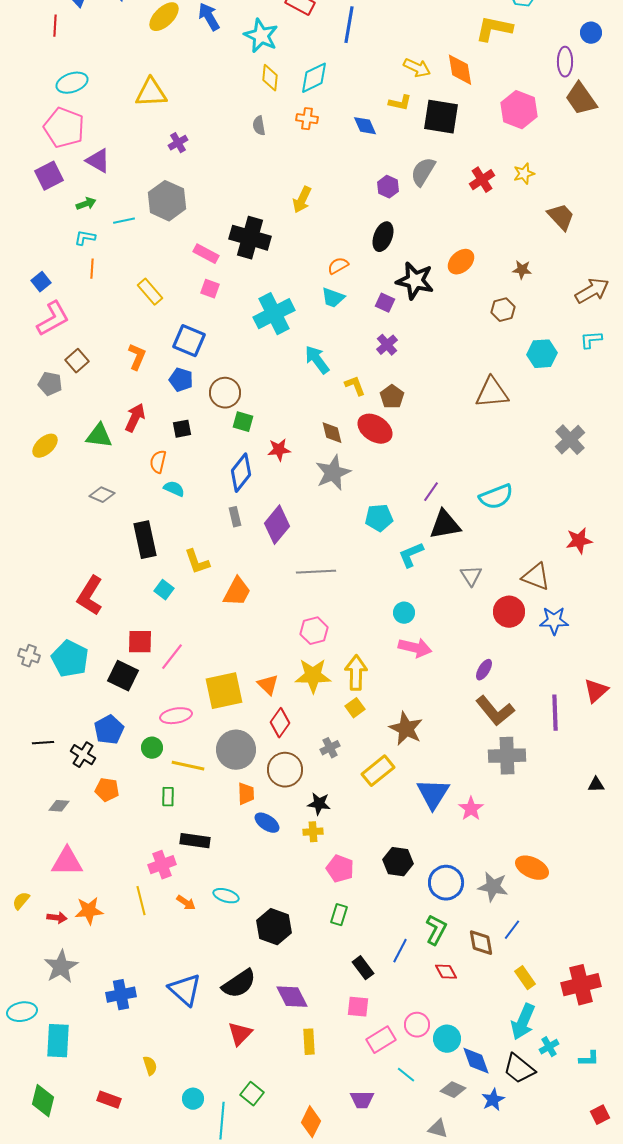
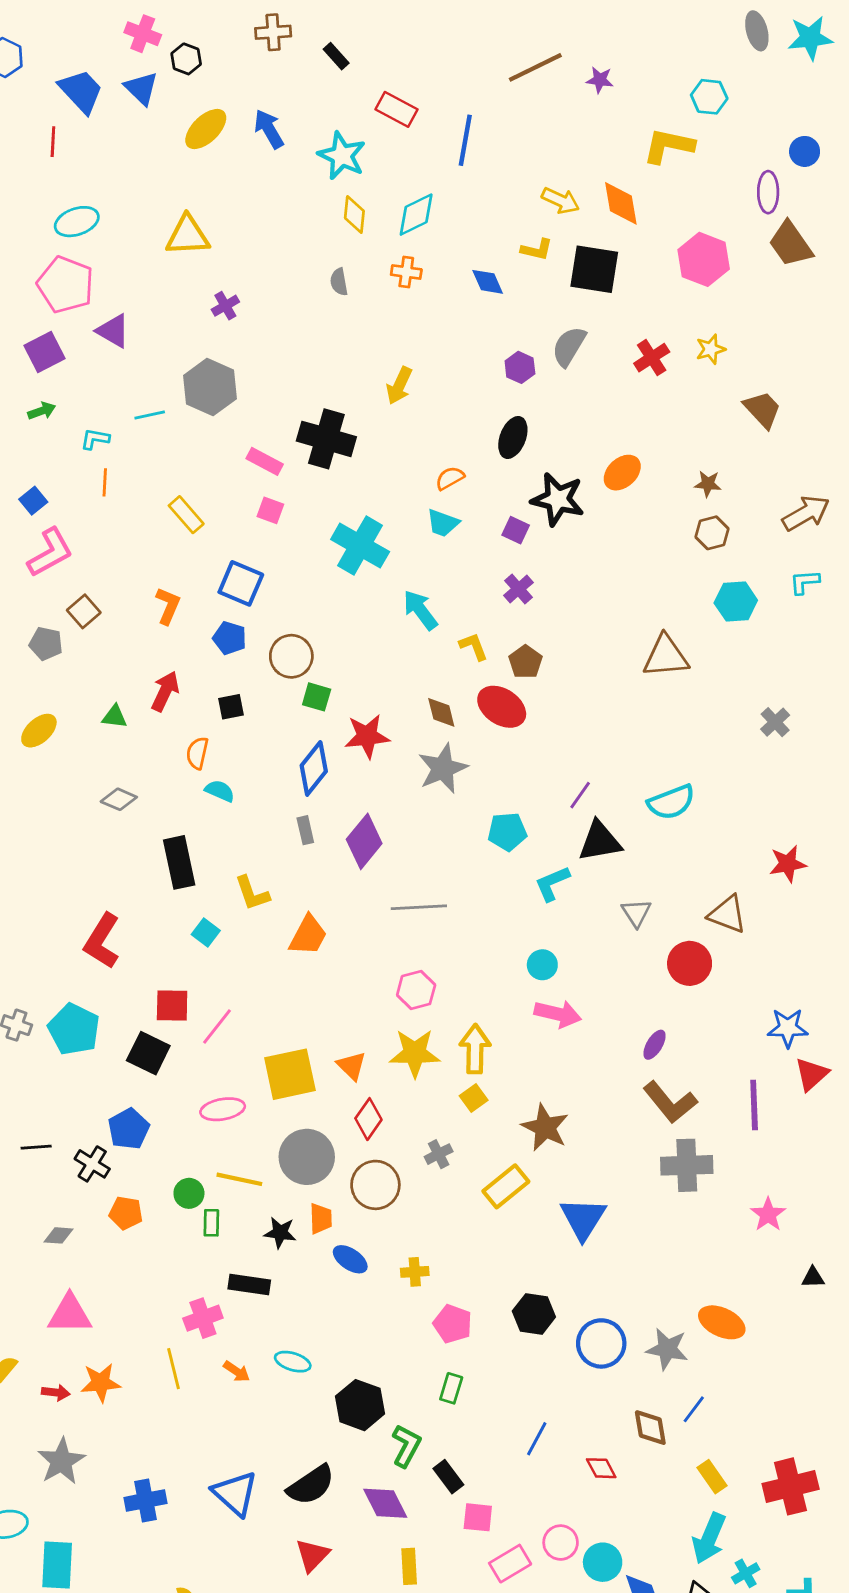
green arrow: (86, 204) -> (42, 411), moved
brown hexagon: (503, 310) -> (712, 533), moved
cyan cross: (274, 314) -> (360, 545), turned -33
green triangle: (99, 436) -> (115, 717), size x0.7
gray cross: (570, 440) -> (775, 722), size x0.7
red star: (279, 450) -> (367, 736), size x1.4
blue star: (554, 621) -> (788, 1028), moved
green circle: (152, 748) -> (189, 1193), moved
black triangle: (596, 785) -> (813, 1277), moved
black star: (319, 804) -> (280, 1233), moved
pink star: (471, 809) -> (768, 1214), moved
green L-shape: (436, 930) -> (406, 1446), moved
black rectangle: (363, 968) -> (448, 1477), moved

